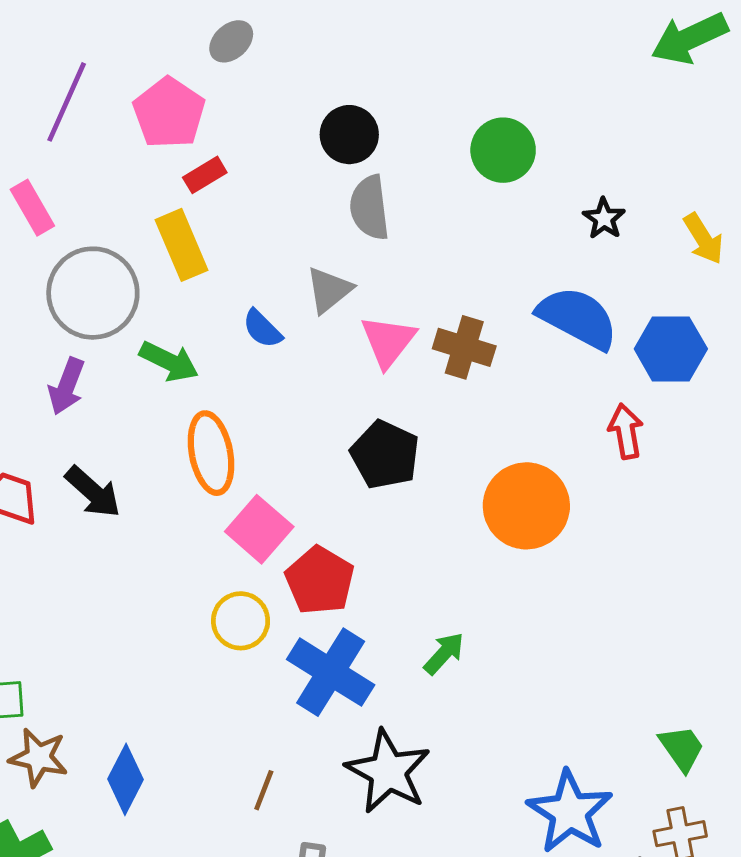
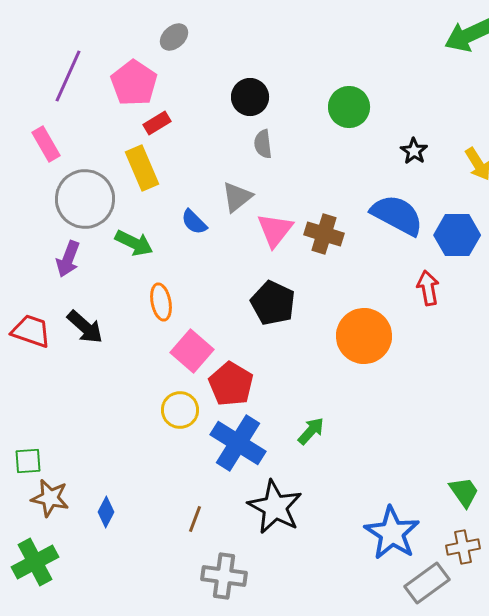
gray semicircle: (369, 208) -> (263, 144), size x0.7
orange ellipse: (211, 453) -> (161, 302), size x0.7
blue diamond: (126, 779) -> (106, 512), size x0.7

